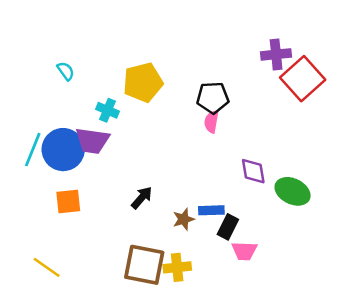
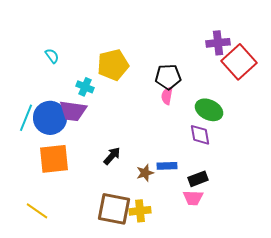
green ellipse: (293, 191) -> (209, 110), moved
orange square: (68, 201) -> (54, 159), size x1.5
black rectangle: (228, 227) -> (198, 179), moved, turned 42

